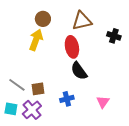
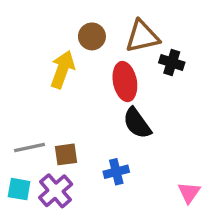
brown circle: (43, 19) -> (92, 36), moved
black cross: (114, 36) -> (172, 62), moved
gray line: (17, 85) -> (29, 147), turned -48
pink triangle: (103, 102) -> (189, 193), moved

